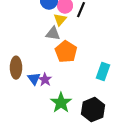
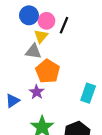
blue triangle: (34, 79) -> (13, 101), turned 32
purple star: (45, 80) -> (37, 92), moved

